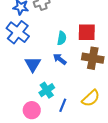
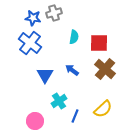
cyan semicircle: (62, 38) -> (74, 37), moved
brown cross: (93, 58) -> (105, 69), turned 30
pink circle: (32, 110) -> (35, 121), moved

